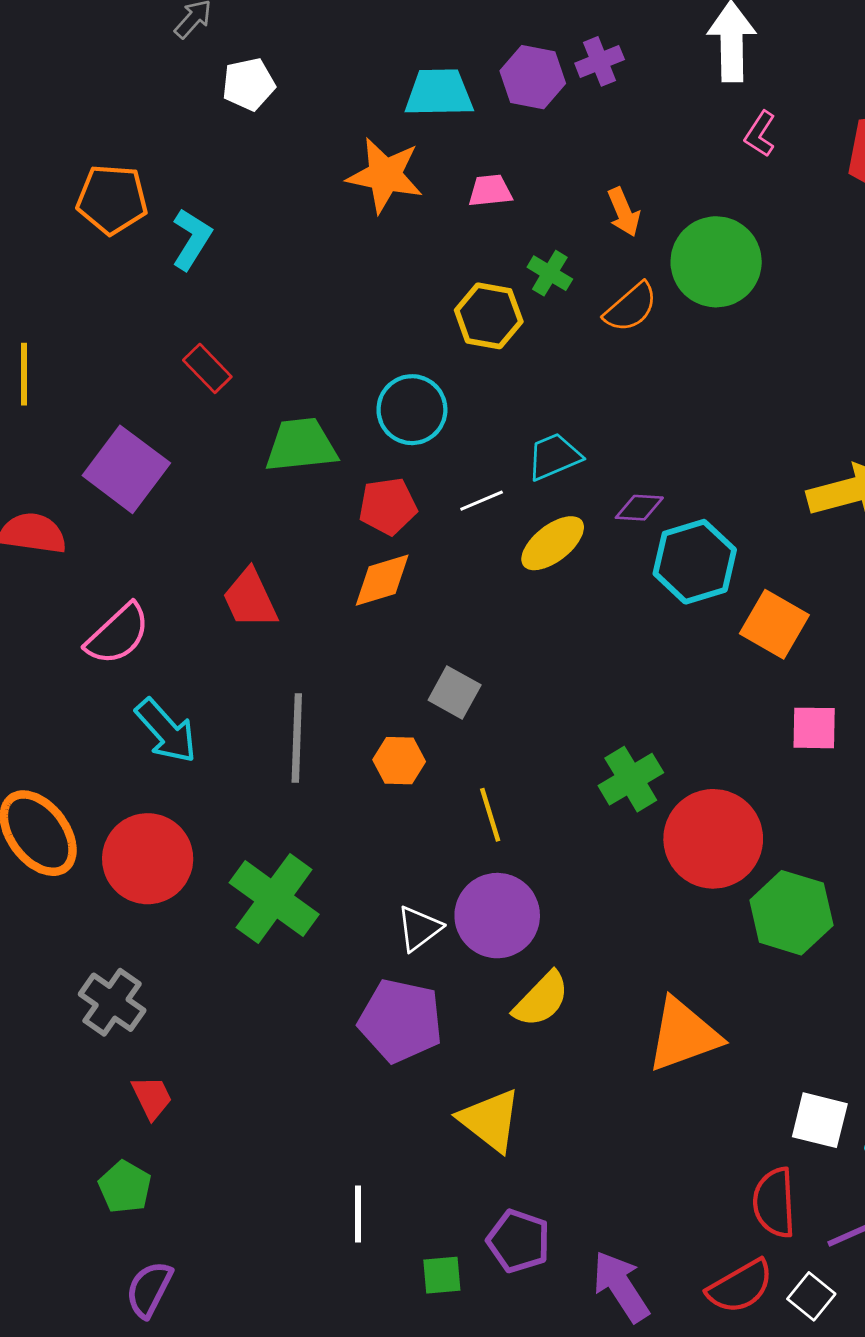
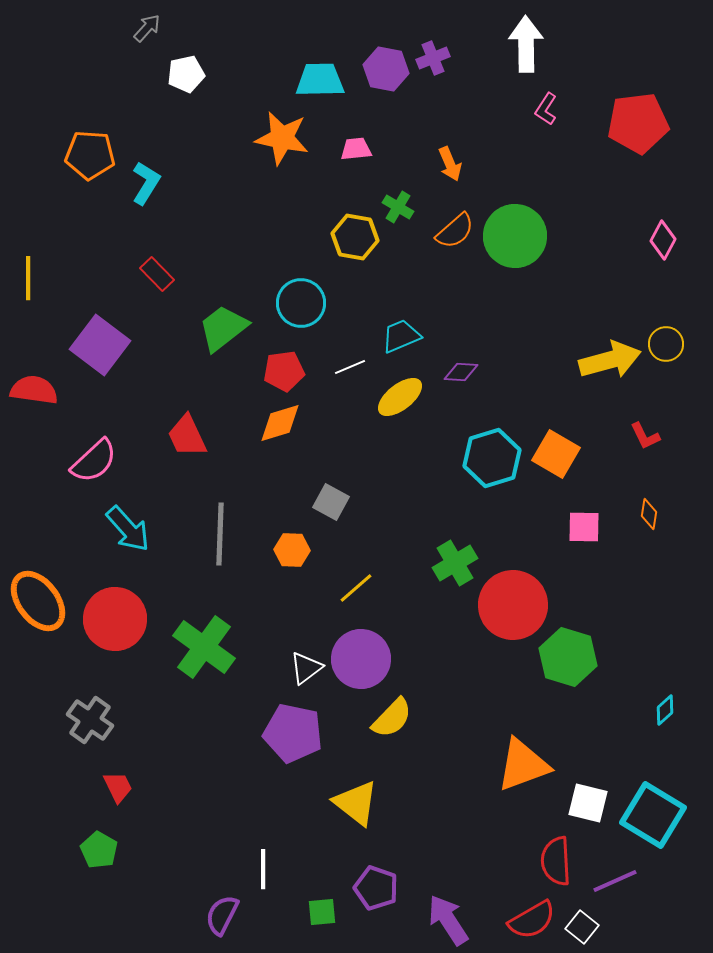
green circle: (716, 262) -> (515, 236), moved
green trapezoid: (301, 445) -> (223, 328), turned -32
cyan hexagon: (695, 562) -> (492, 458), moved
yellow line: (490, 815) -> (356, 588), turned 66
orange triangle: (683, 1035) -> (523, 765), moved
purple semicircle: (149, 1289) -> (222, 915), moved

